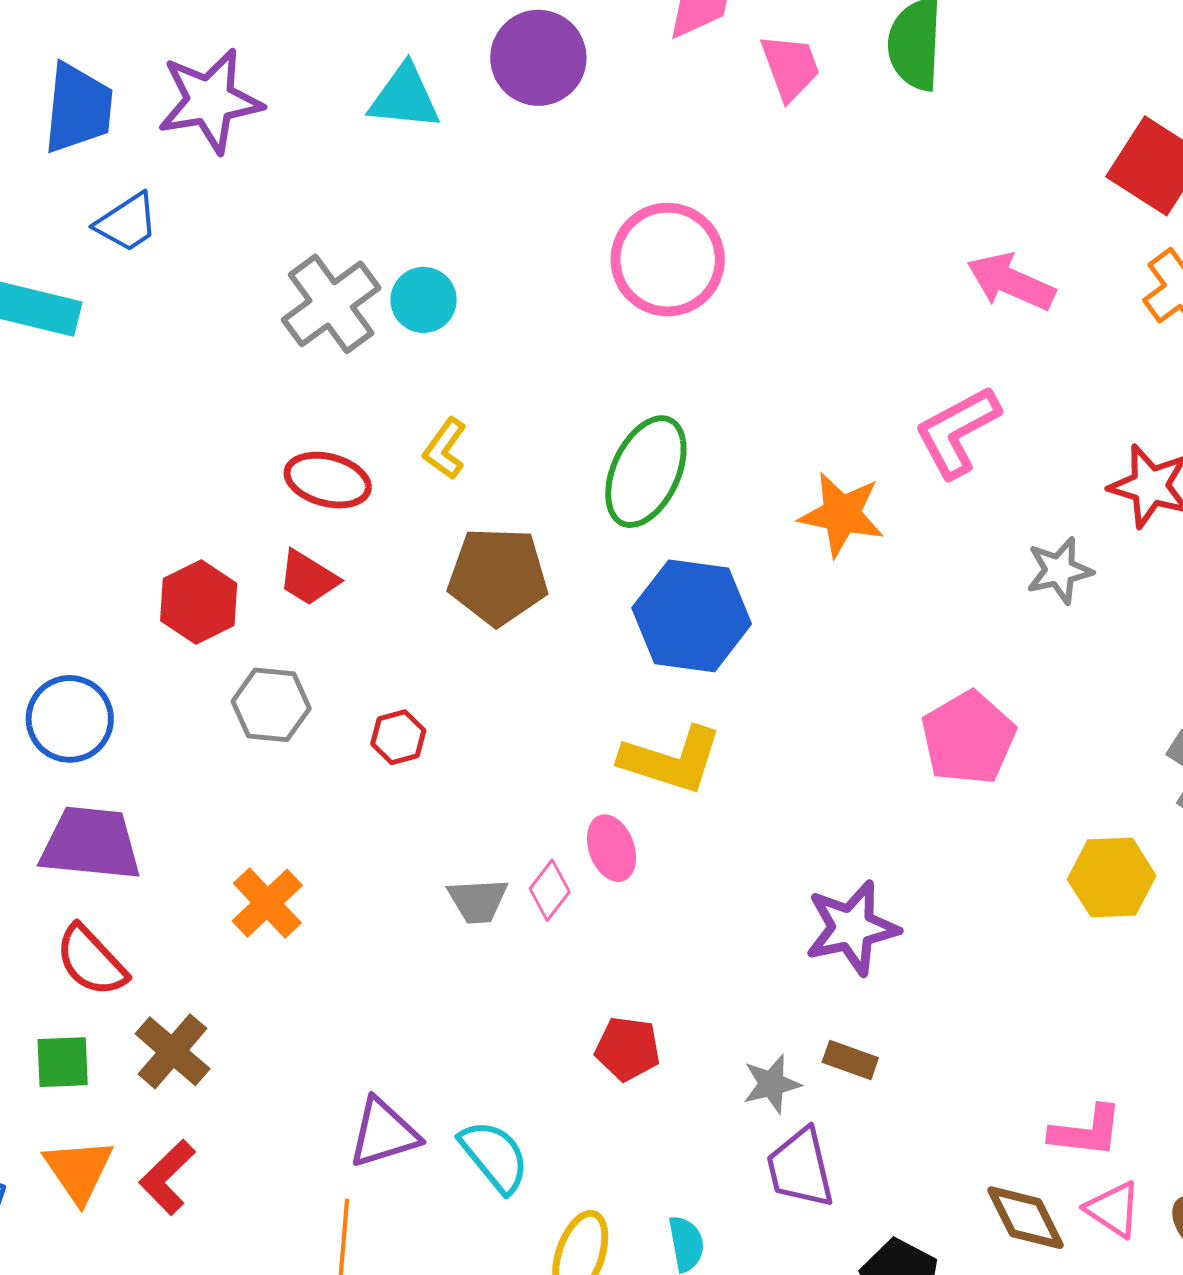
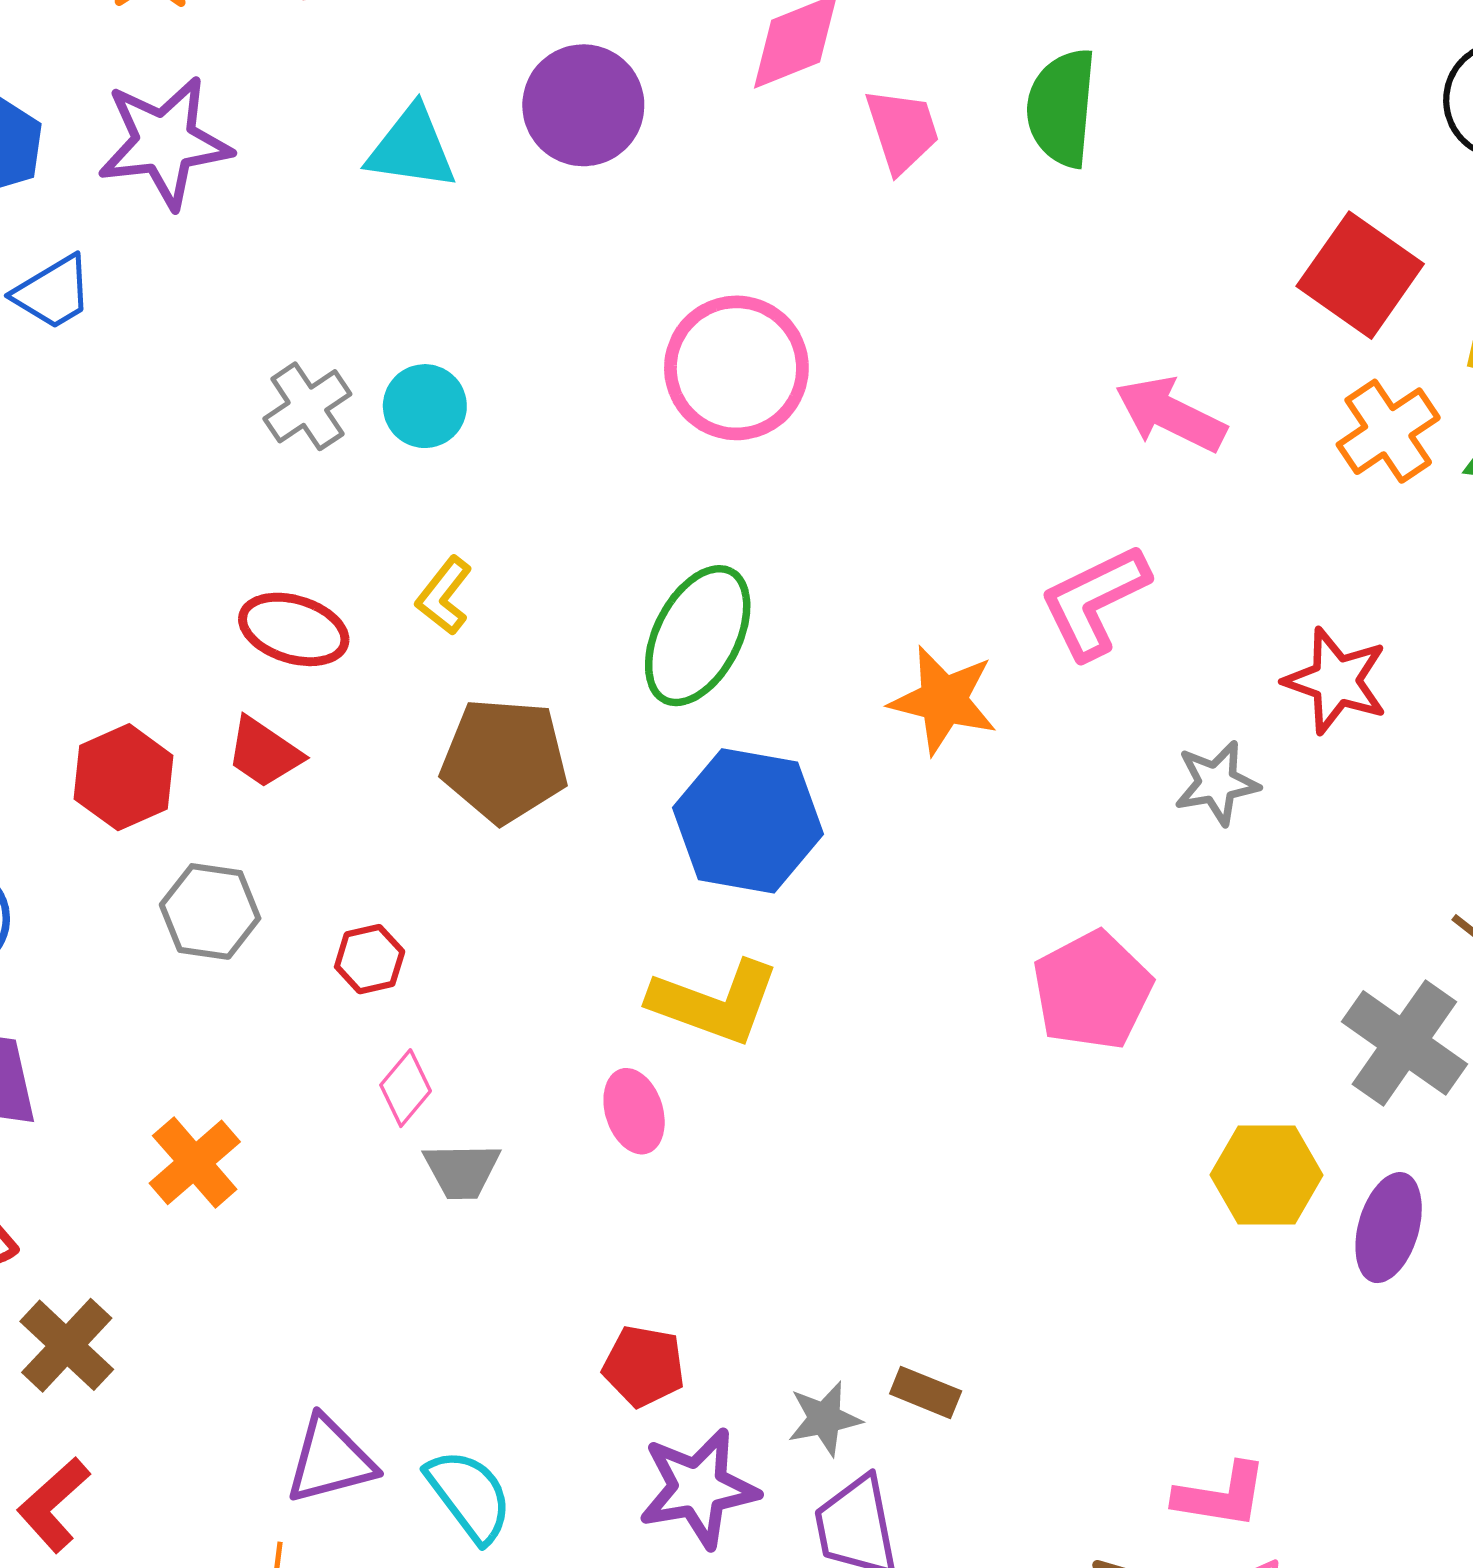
gray cross: (331, 304) -> (307, 406), size x0.7
pink diamond: (550, 890) -> (406, 1088), moved
purple star: (852, 928) -> (698, 1488), moved

